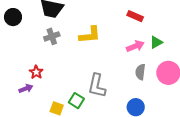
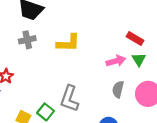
red rectangle: (135, 16) -> (135, 38), moved
green triangle: (156, 42) -> (139, 59), turned -40

